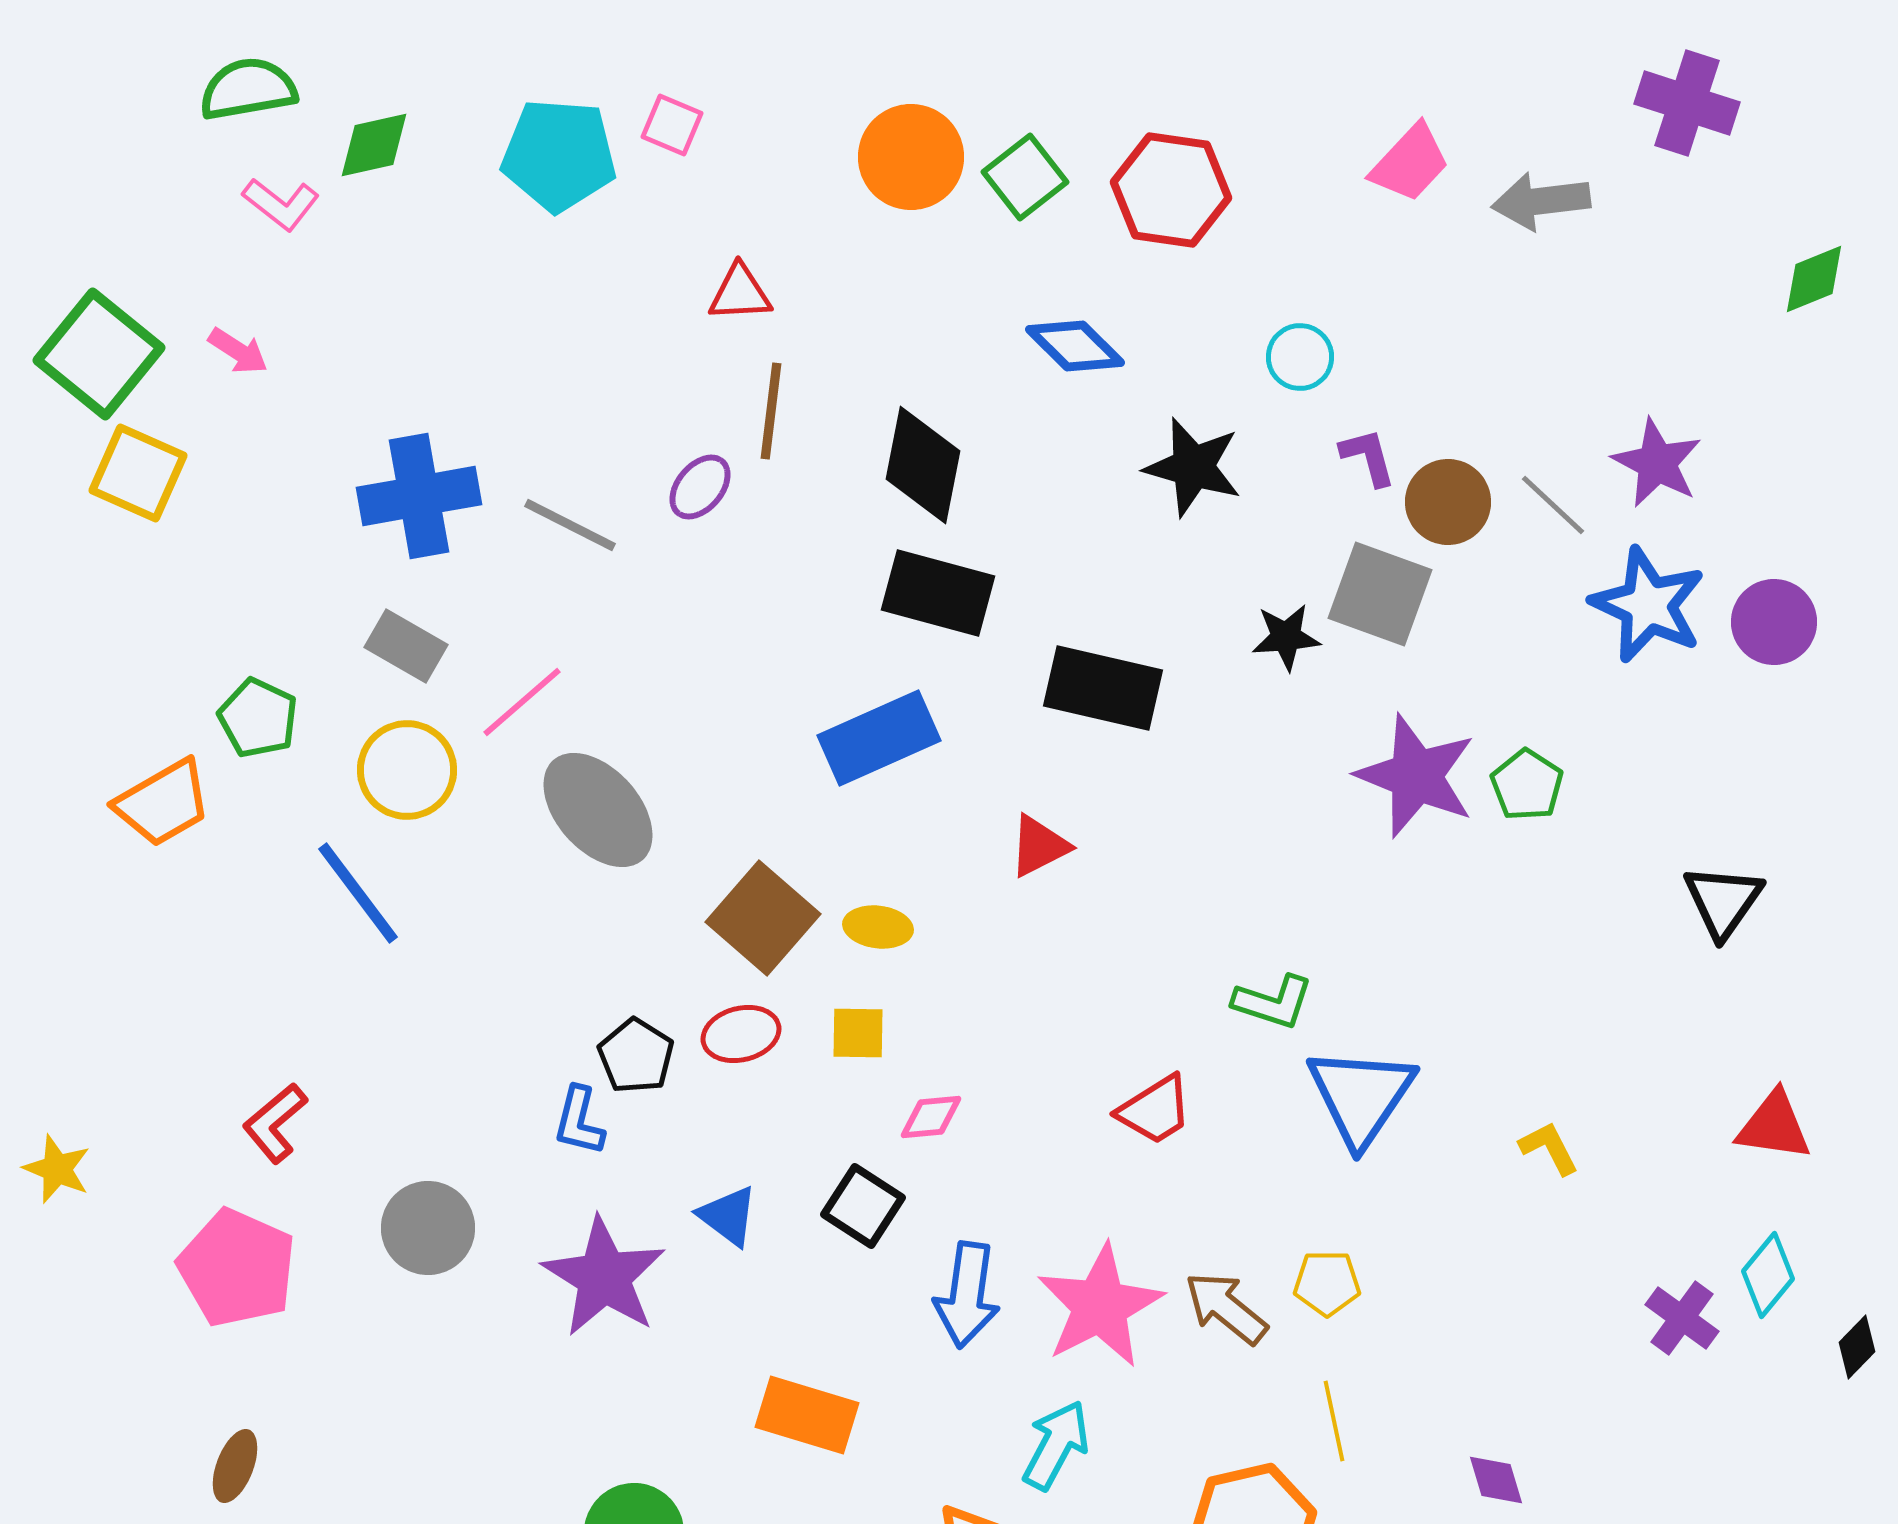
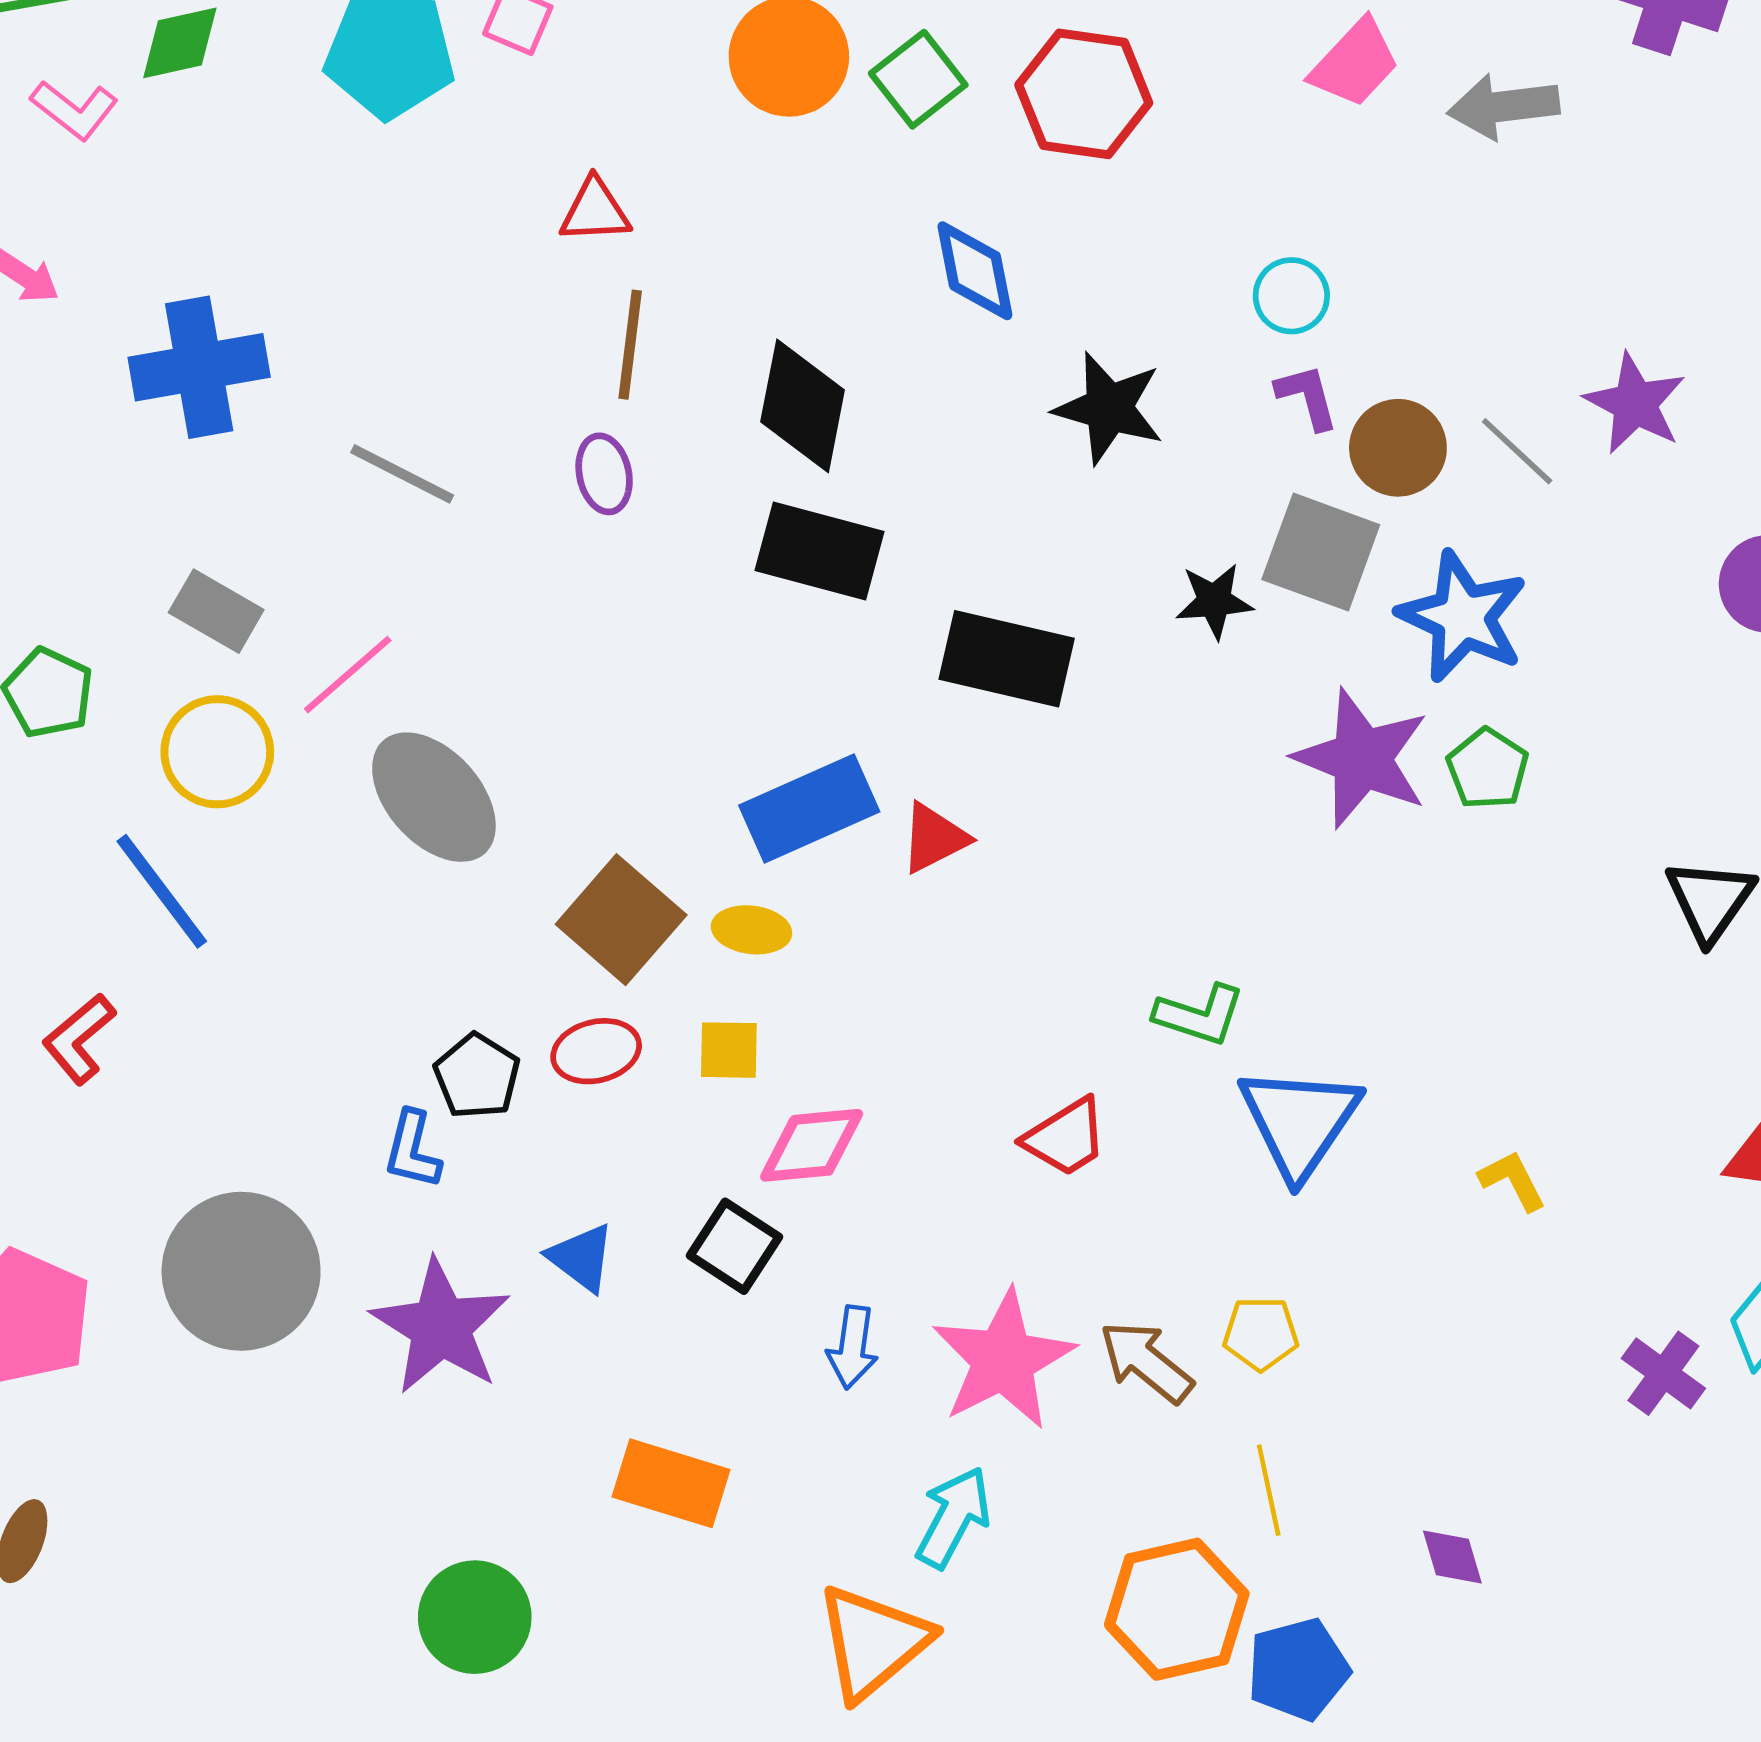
blue diamond: (1075, 346) -> (975, 271), turned 34
cyan circle: (1300, 357) -> (1291, 296), moved
purple ellipse: (700, 487) -> (604, 474), moved, turned -52
blue cross: (419, 496) -> (199, 367), moved
blue star: (1648, 605) -> (1463, 617), moved
blue rectangle: (879, 738) -> (809, 808), moved
pink diamond: (931, 1117) -> (812, 1145), size x1.5
red L-shape: (275, 1123) -> (79, 1039), moved
gray circle: (428, 1228) -> (241, 1271), size x1.5
blue arrow: (967, 1295) -> (852, 1347), size x0.7

